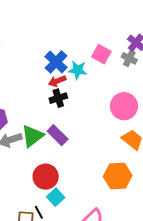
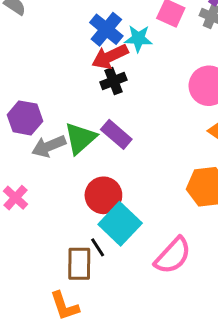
red arrow: (57, 81) -> (110, 57), size x1.4
cyan square: (56, 197) -> (120, 224), size x1.6

